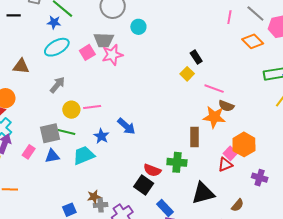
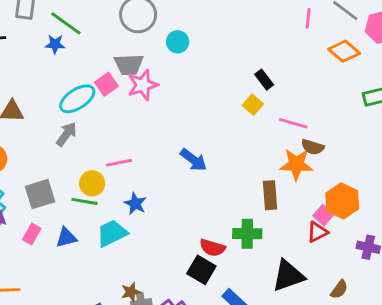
cyan ellipse: (57, 47) -> (77, 99), moved
yellow circle: (71, 110) -> (92, 183), moved
blue arrow: (126, 126) -> (193, 160), moved
gray square: (50, 133) -> (40, 194), moved

